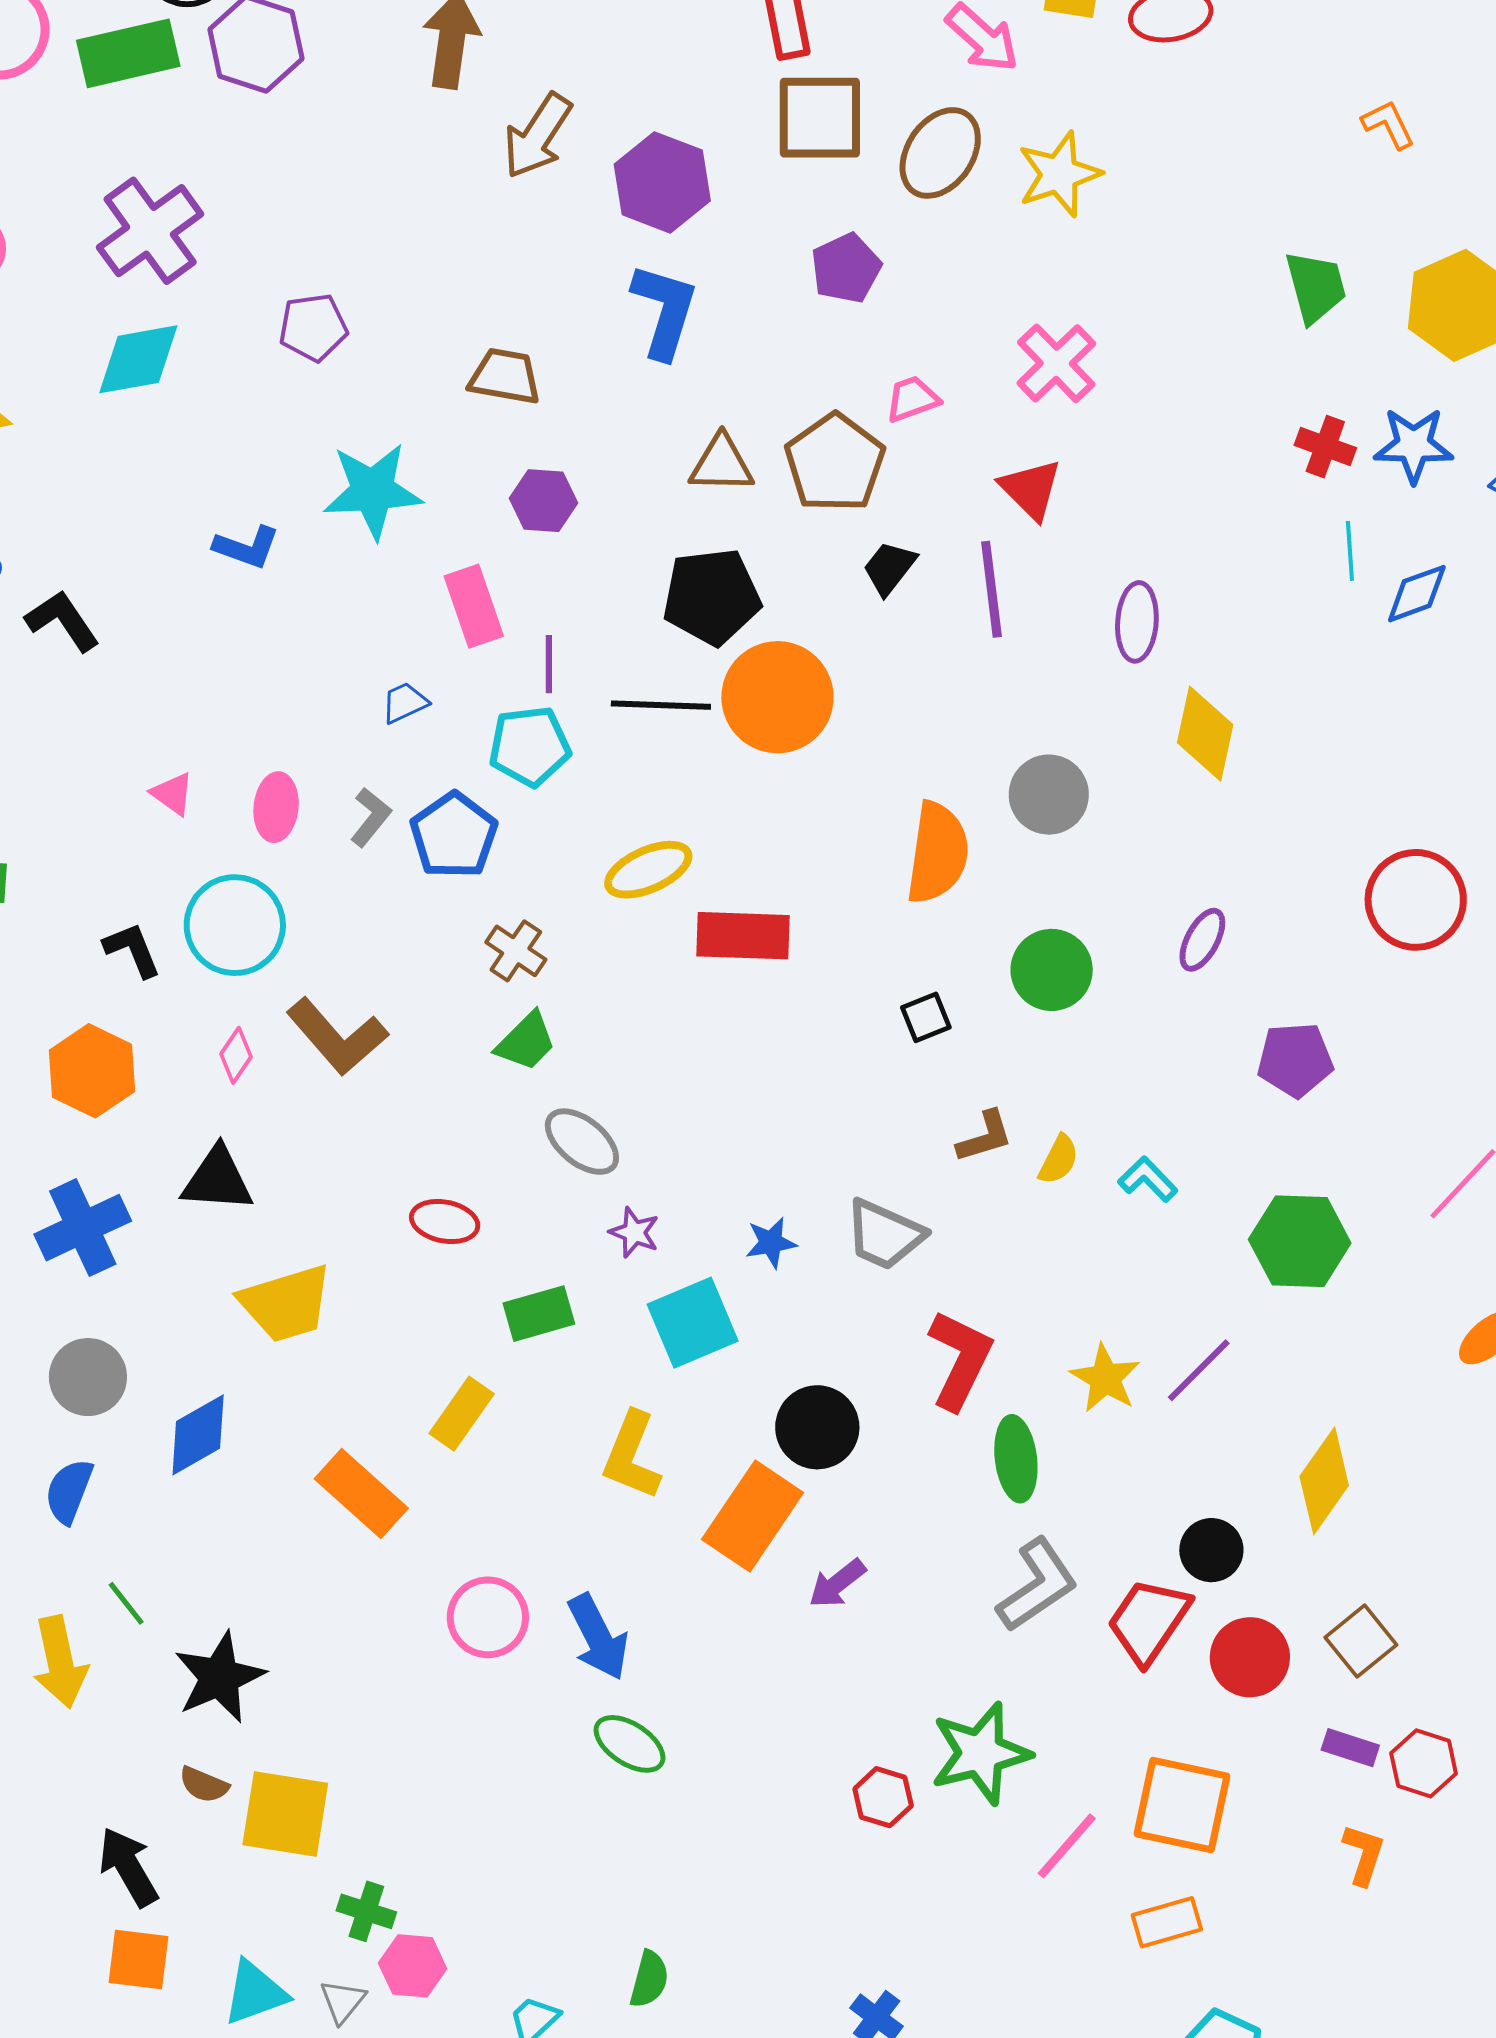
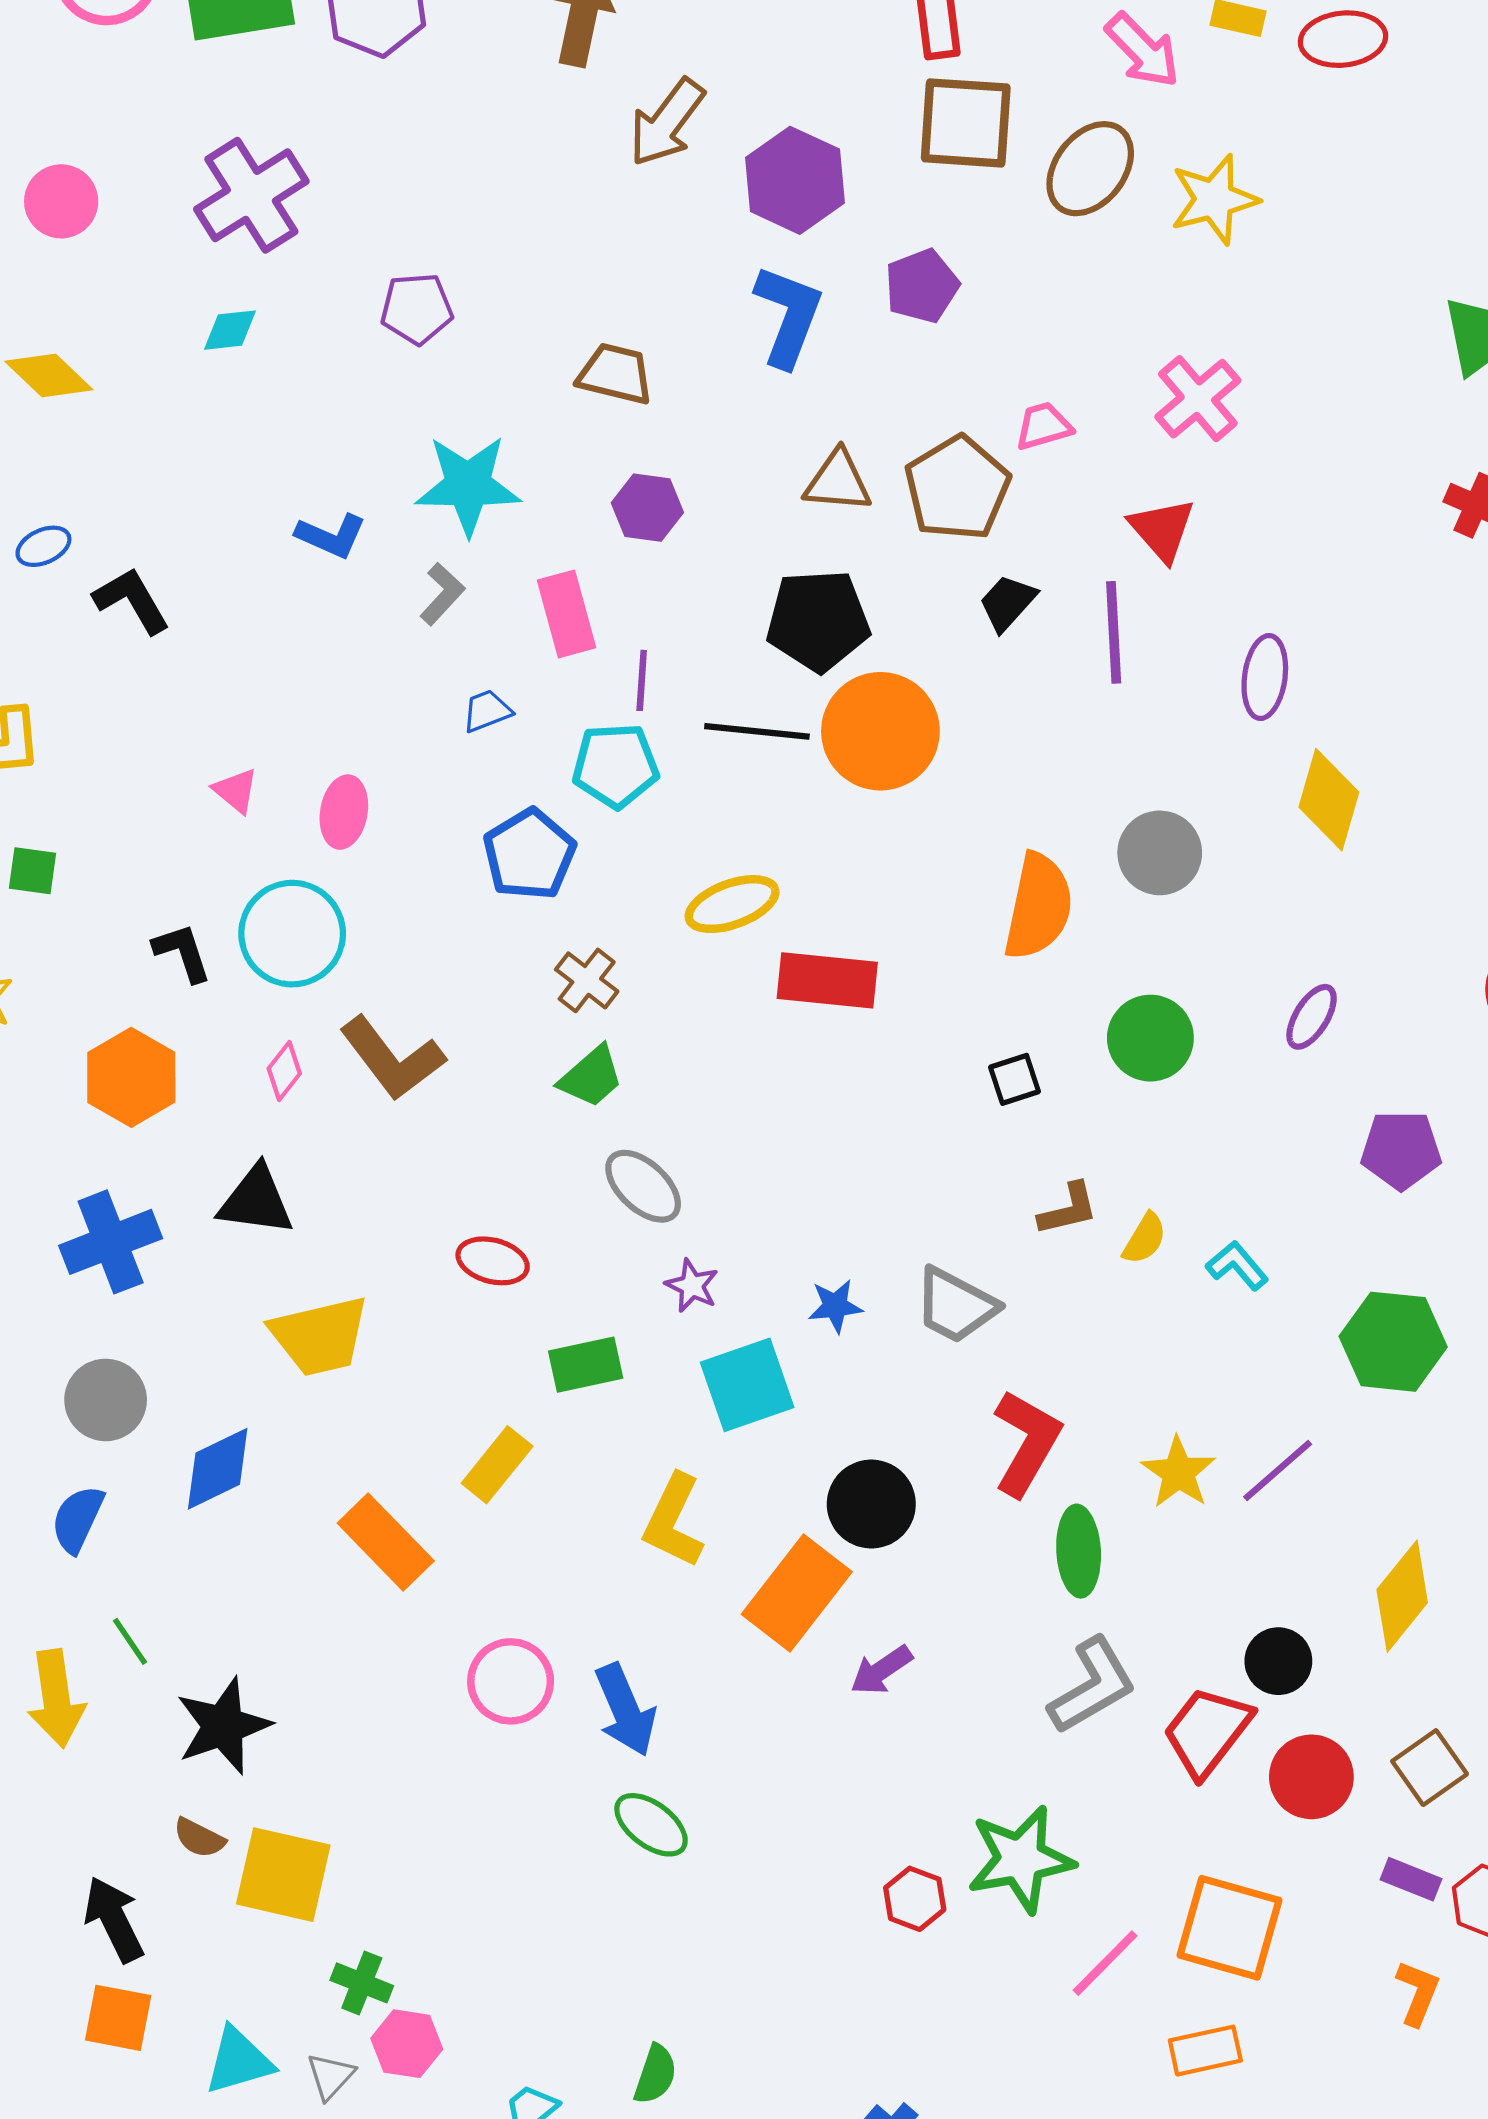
purple pentagon: (846, 268) -> (922, 286), moved
cyan diamond: (138, 359) -> (230, 330), size x0.6
gray L-shape: (371, 817) -> (442, 594), moved

